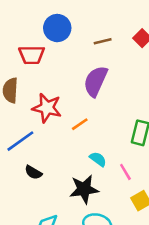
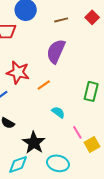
pink line: (125, 172) -> (77, 132), moved
black star: (84, 189) -> (34, 143), moved, turned -30

